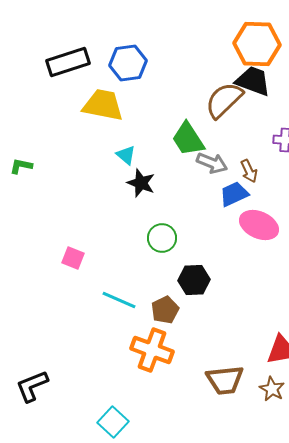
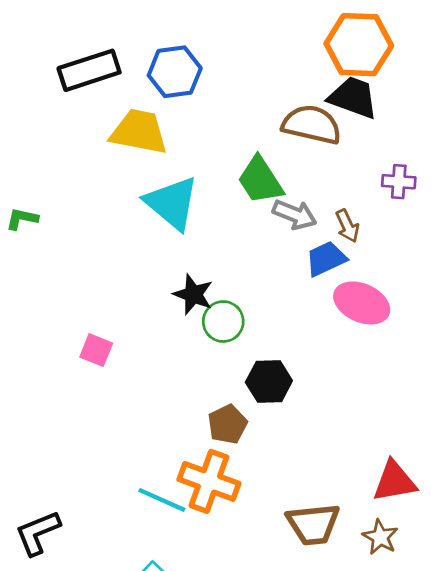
brown semicircle: (224, 100) -> (312, 125), turned 57
cyan triangle: (126, 155) -> (172, 203), size x2.0
black star: (141, 183) -> (193, 294), moved
cyan line: (119, 300) -> (162, 500), moved

